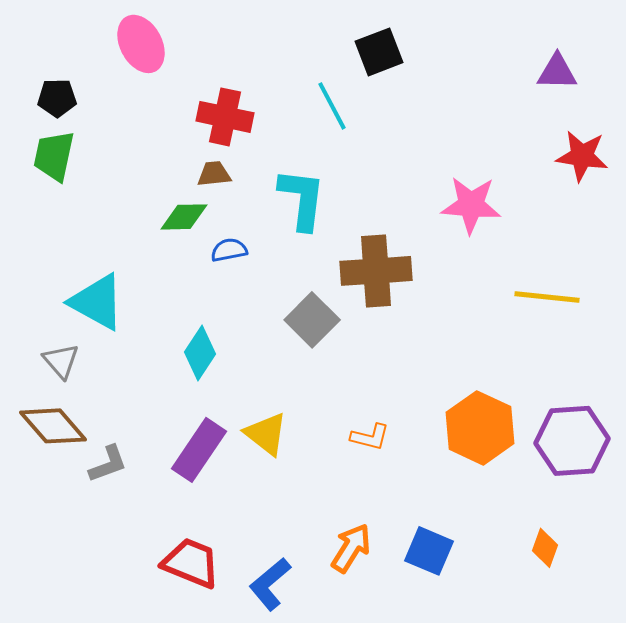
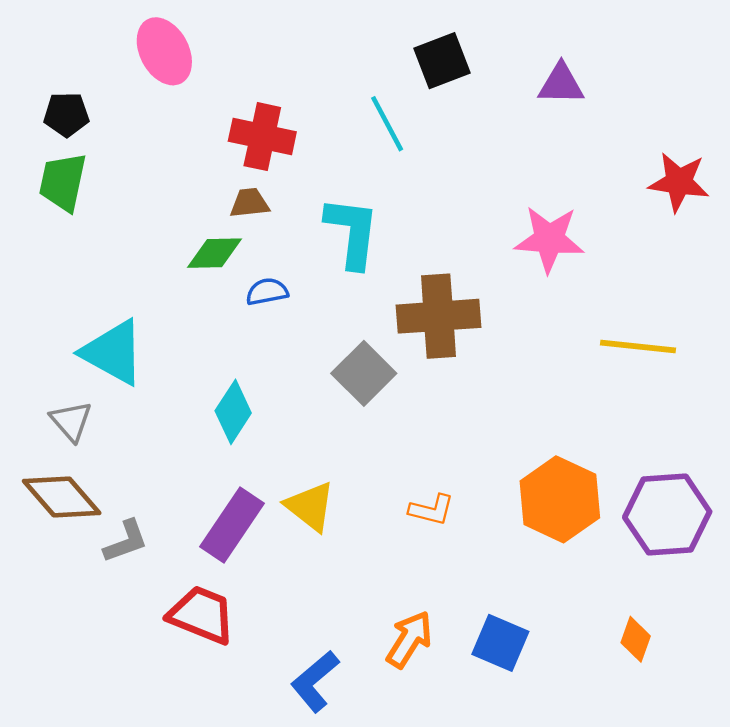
purple triangle: (557, 72) -> (561, 84), moved
red trapezoid: (191, 563) -> (202, 615), moved

